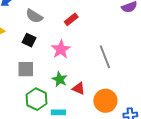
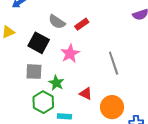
gray semicircle: (34, 16) -> (57, 22), moved
black square: (29, 40) -> (39, 43), size x1.5
green star: (60, 79) -> (56, 83), moved

